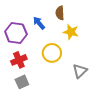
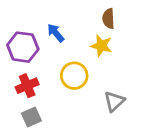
brown semicircle: (60, 13) -> (108, 19), moved

